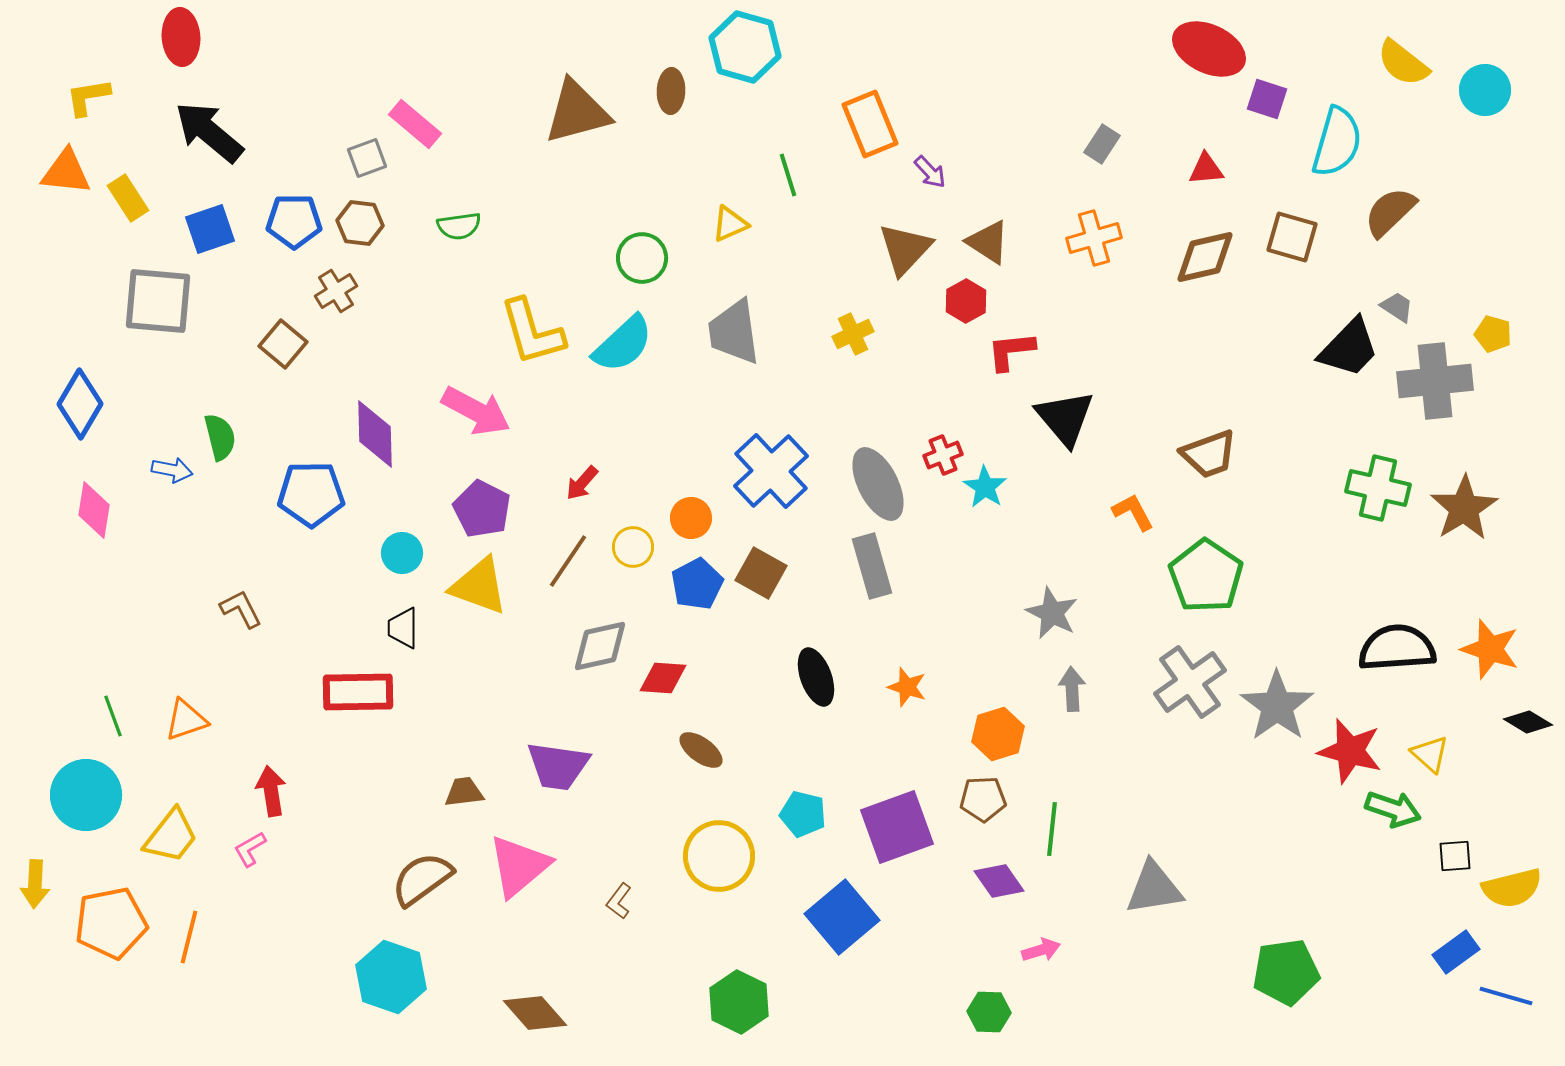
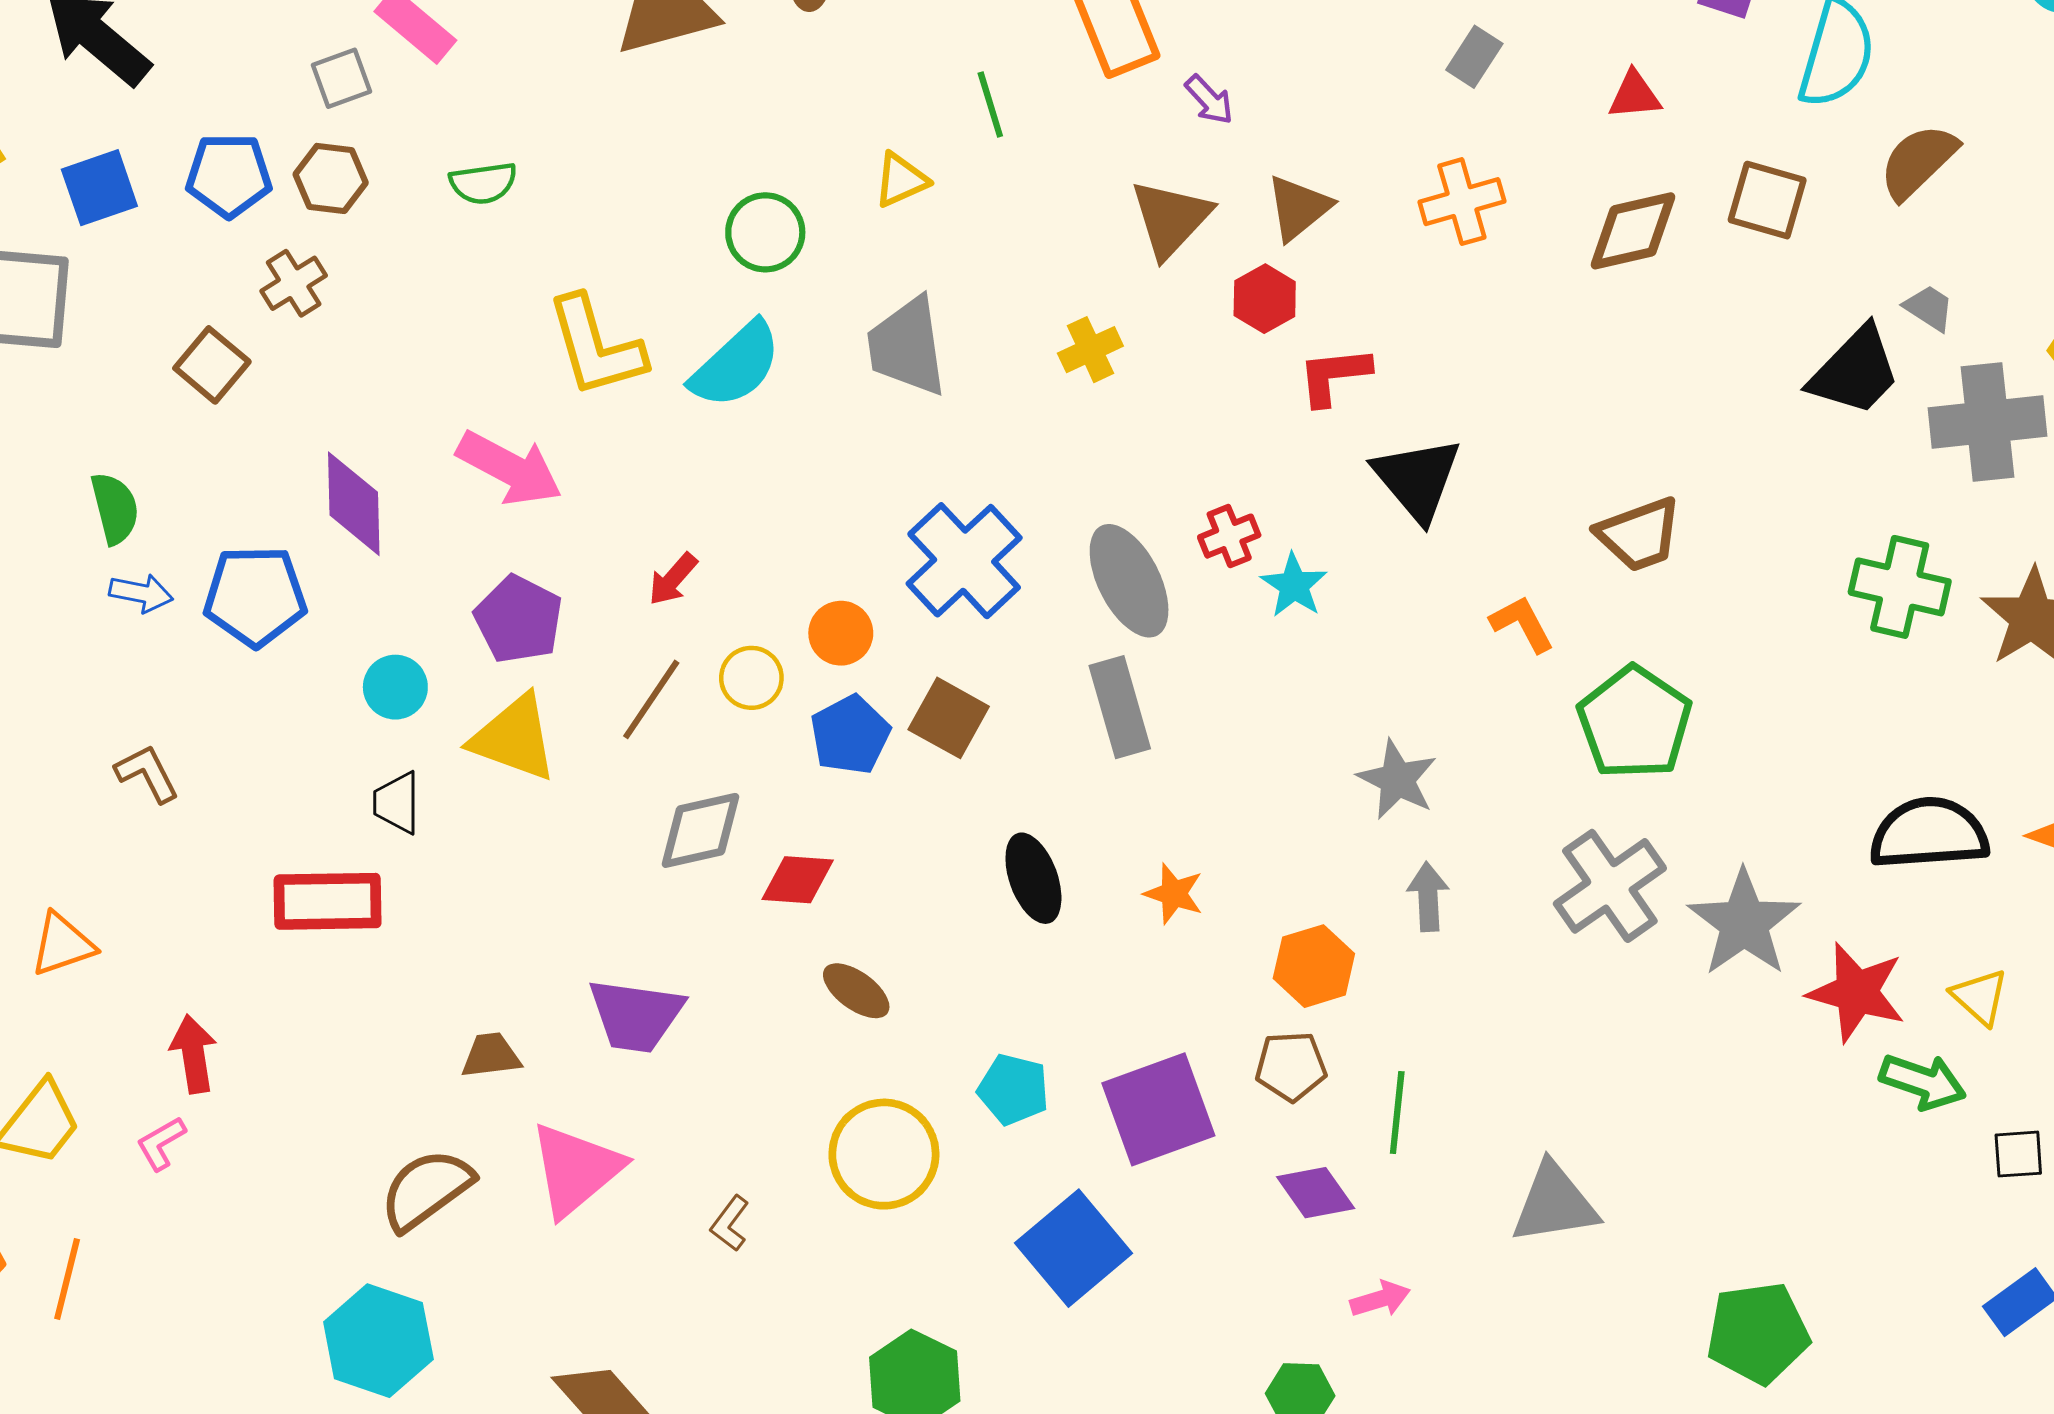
brown triangle: (988, 242) -> (1299, 208), turned 48
blue arrow: (172, 470) -> (141, 593), moved

